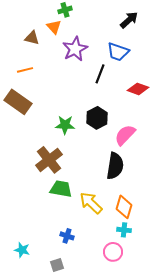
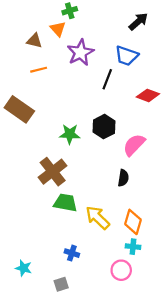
orange line: (25, 70) -> (39, 70), moved
black semicircle: (115, 166) -> (123, 178), size x0.6

